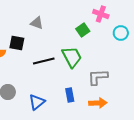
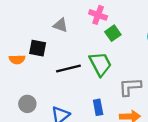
pink cross: (101, 14) -> (98, 15), moved

